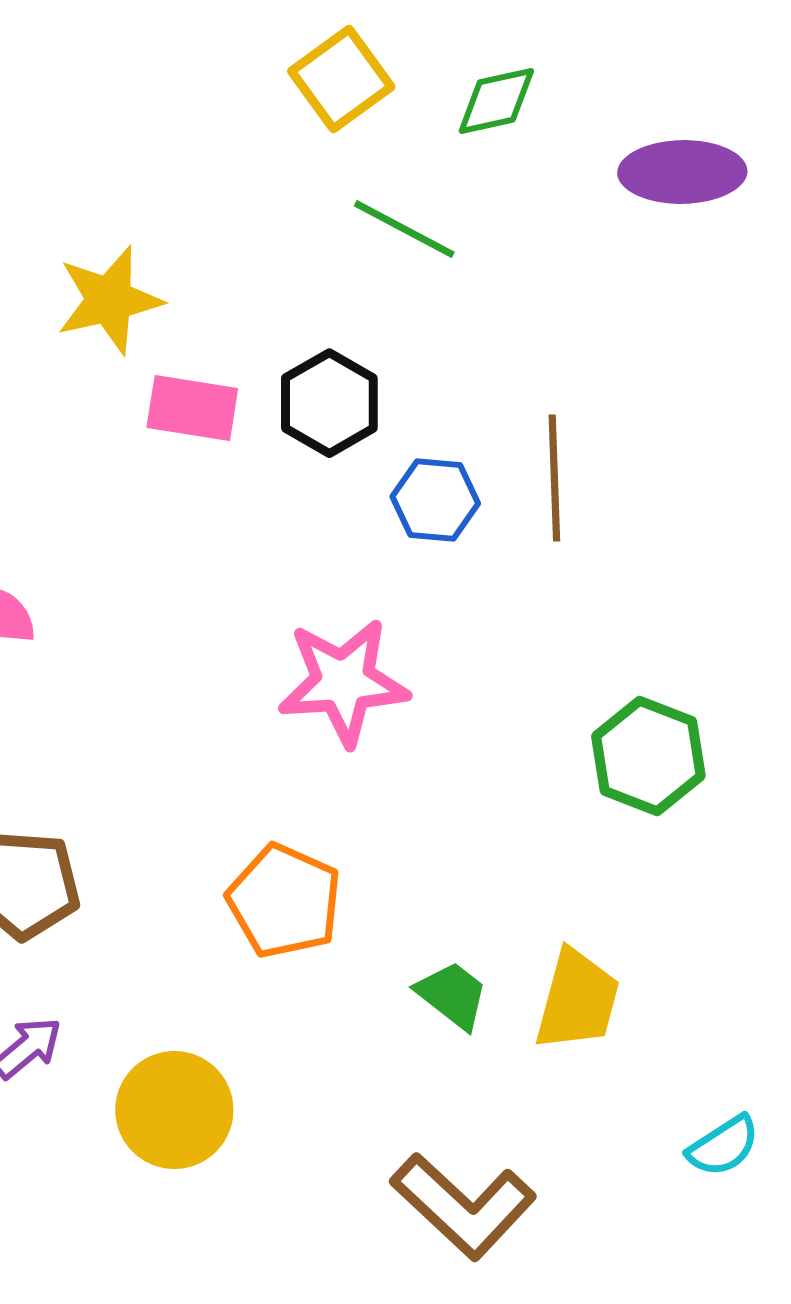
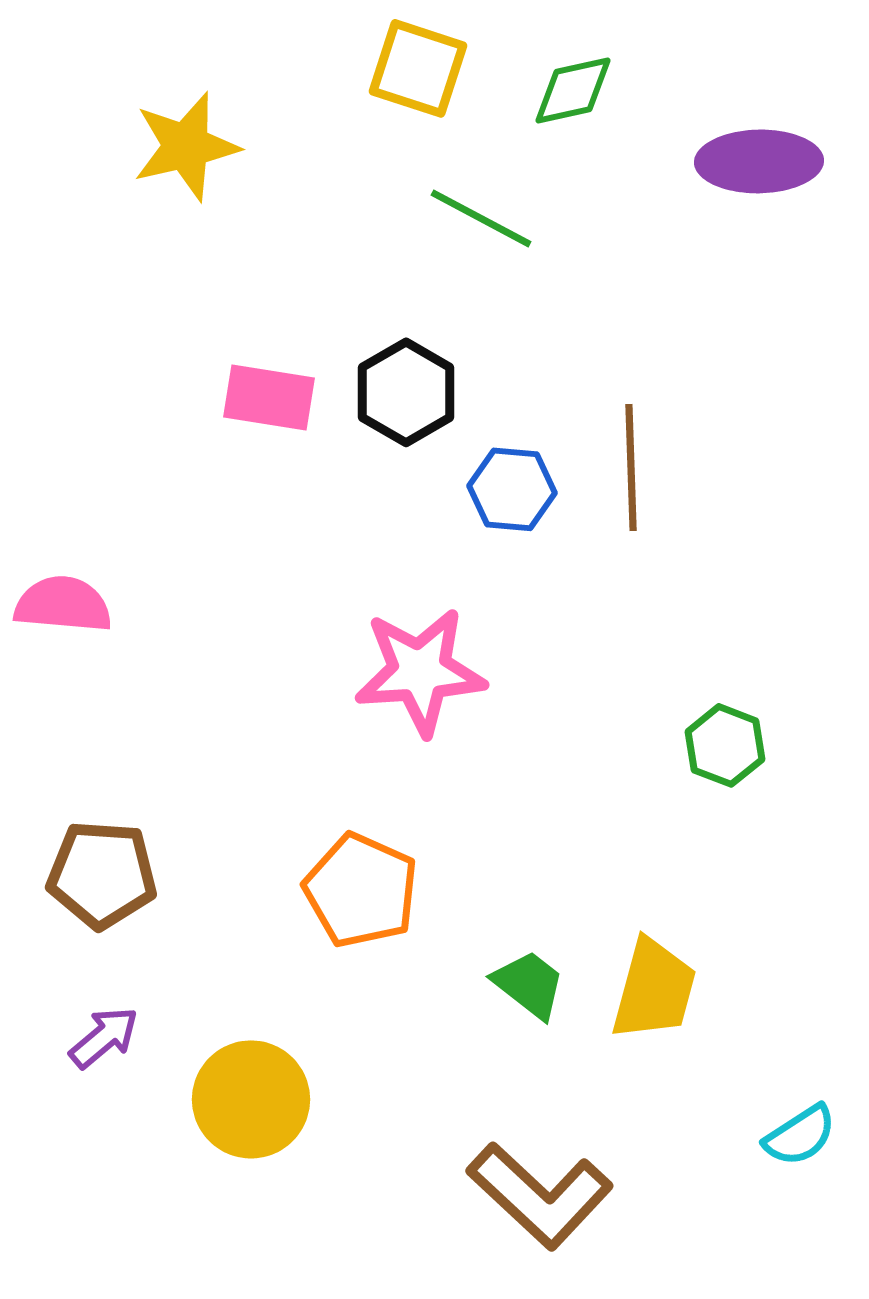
yellow square: (341, 79) -> (418, 68), turned -36
yellow star: (109, 300) -> (186, 146), moved
green hexagon: (648, 756) -> (725, 745), size x0.7

